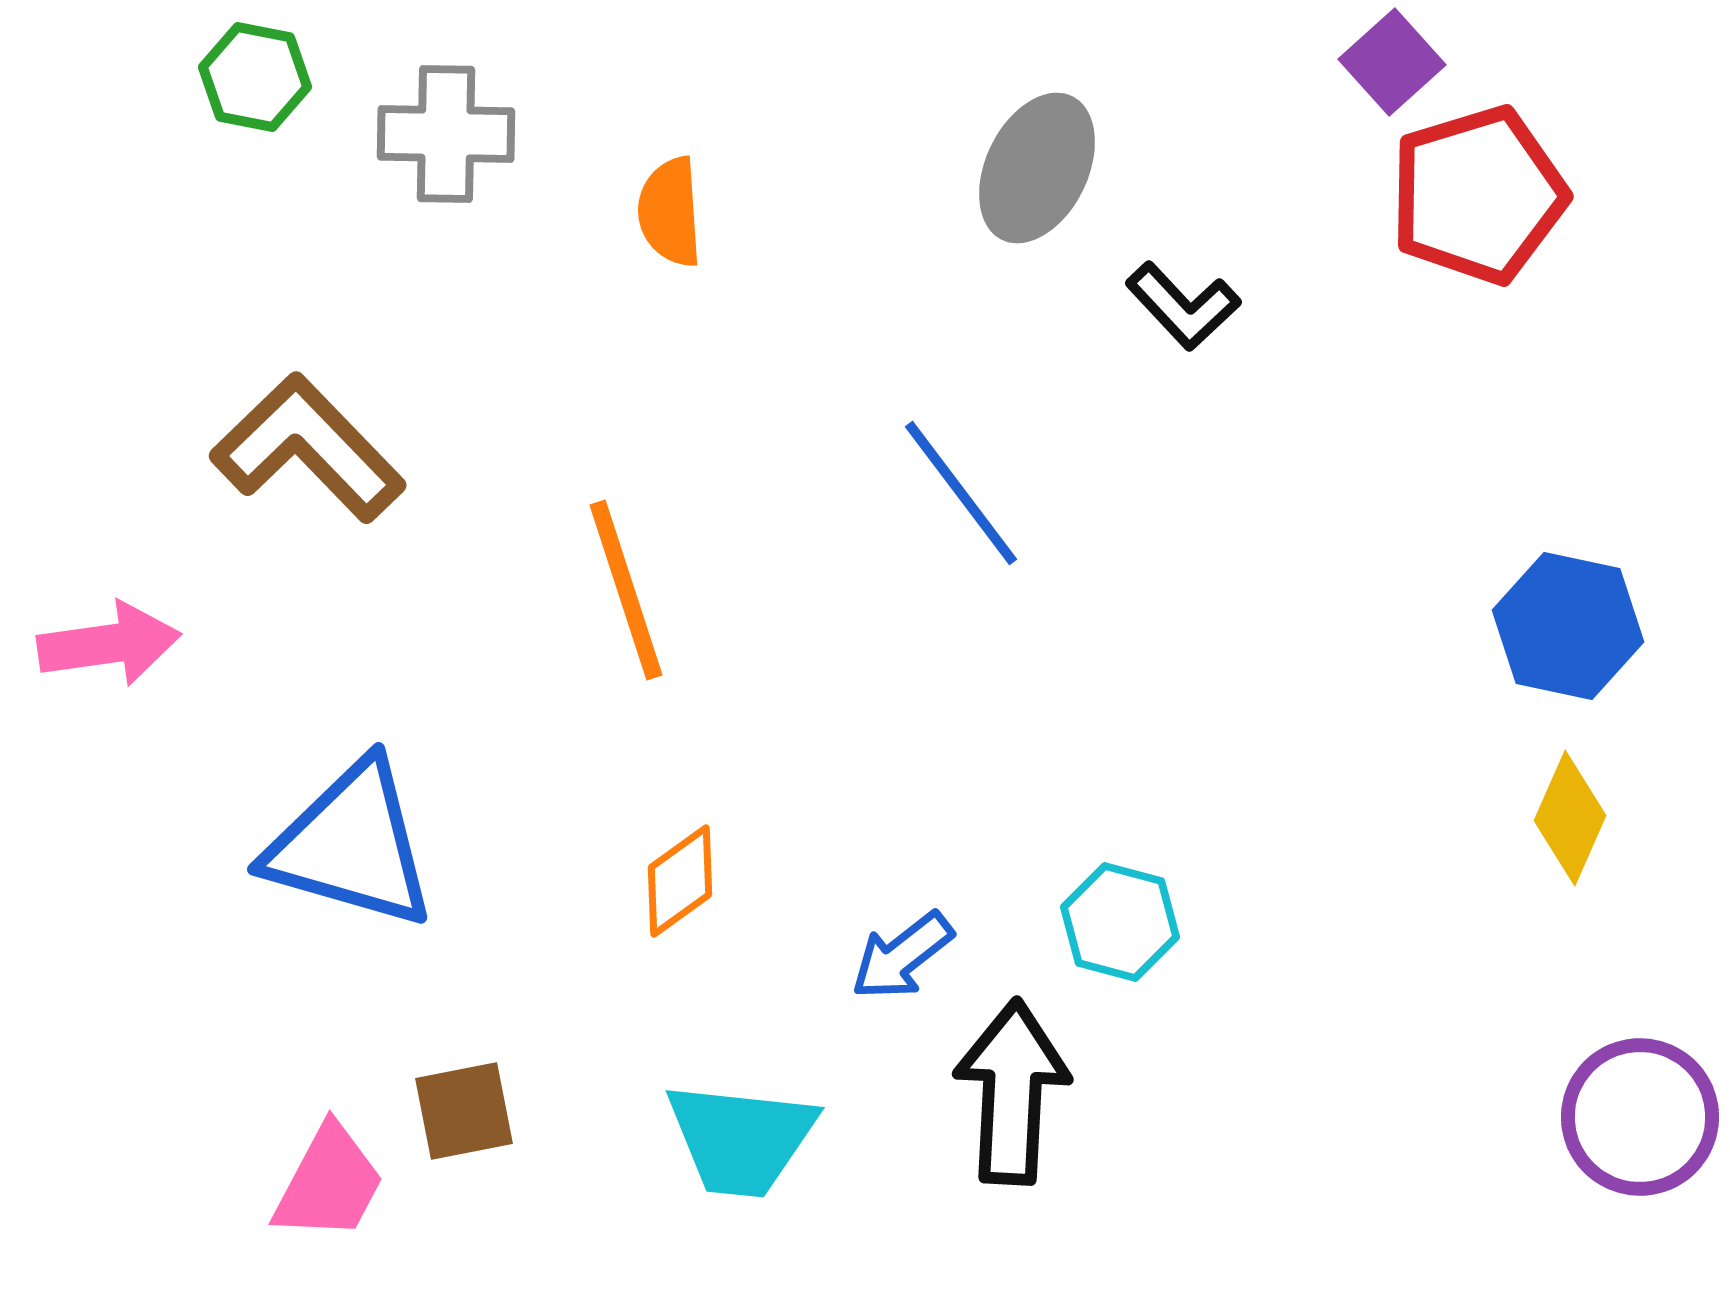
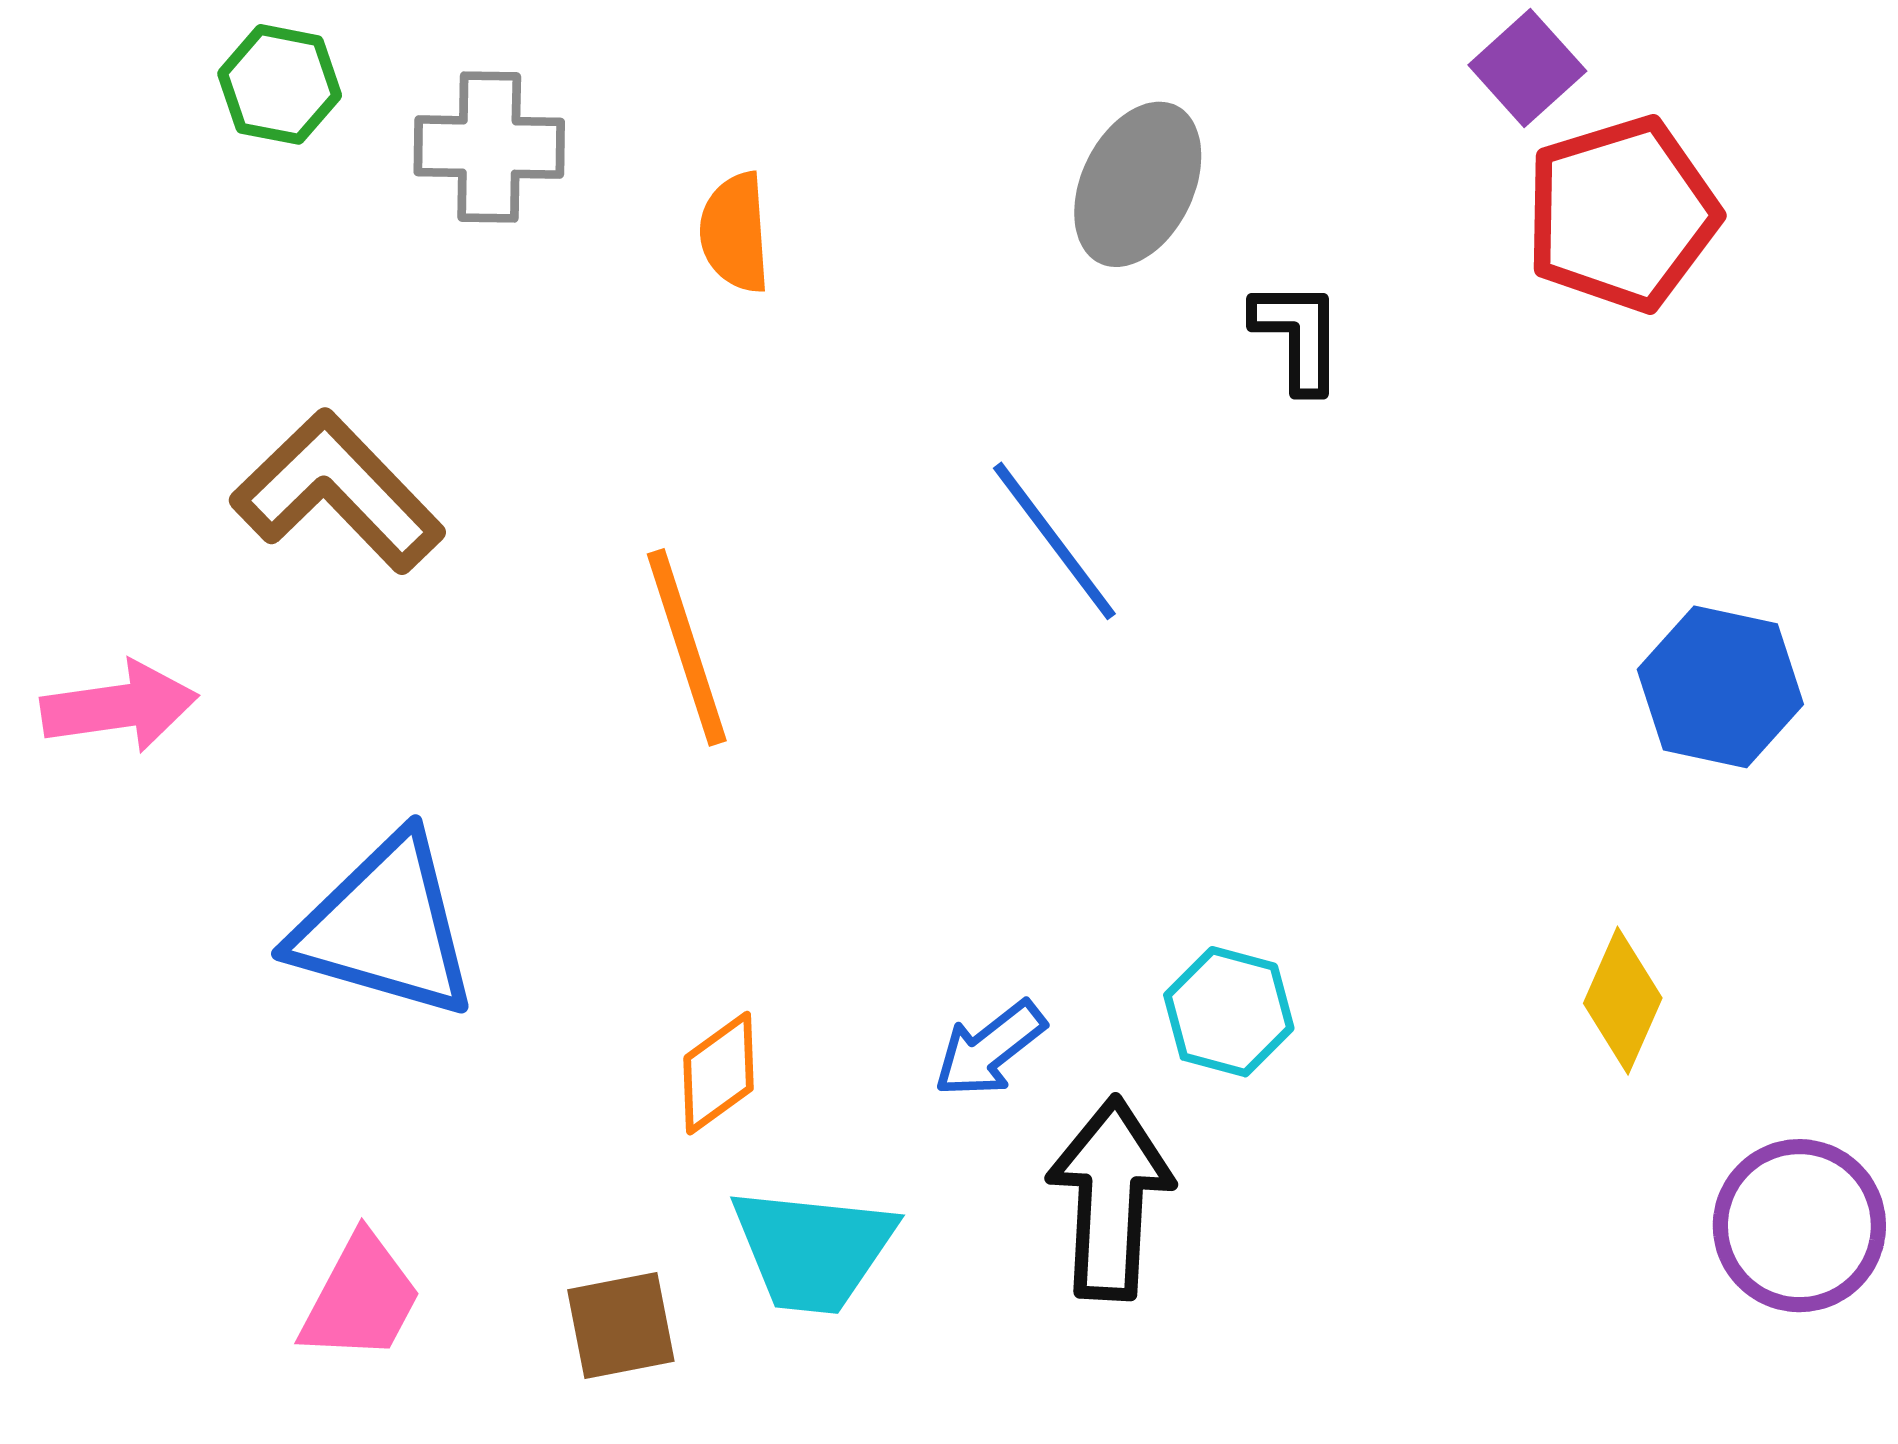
black L-shape: (1183, 306) -> (1298, 336), turned -137
yellow diamond: (1570, 818) -> (1623, 1001), moved
orange diamond: (680, 881) -> (719, 1073), moved
brown square: (464, 1111) -> (621, 1326), moved

